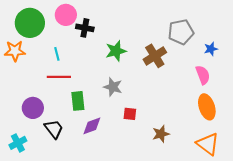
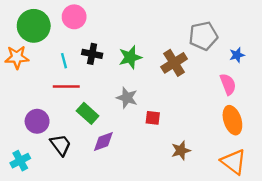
black cross: (85, 28) -> (92, 54), moved
green rectangle: (78, 101) -> (88, 113), turned -42
red square: (130, 114) -> (153, 118), moved

